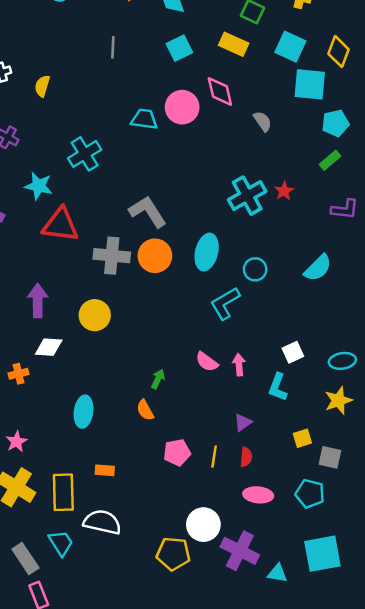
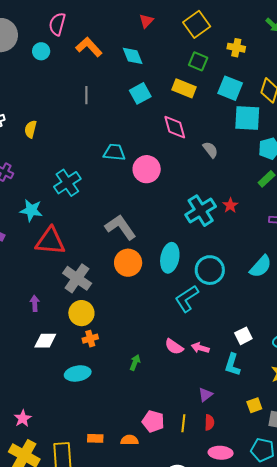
pink circle: (182, 107) -> (147, 169), moved
gray cross: (112, 256) -> (77, 278), moved, turned 32
cyan circle: (255, 269) -> (210, 270), size x1.5
purple arrow: (38, 301) -> (35, 303), size x0.6
pink arrow: (239, 365) -> (200, 348), turned -66
orange cross: (19, 374) -> (90, 339), moved
orange semicircle: (145, 410) -> (129, 440), moved, turned 120
cyan ellipse: (84, 412) -> (78, 373), moved, turned 75
pink pentagon: (177, 452) -> (153, 421), turned 30

